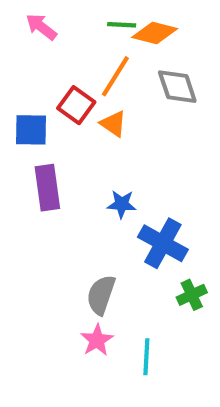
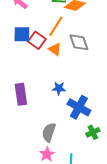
gray diamond: (177, 87) -> (79, 42), moved
blue square: (31, 130) -> (22, 34), moved
purple rectangle: (47, 188) -> (21, 94), moved

